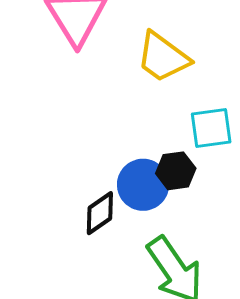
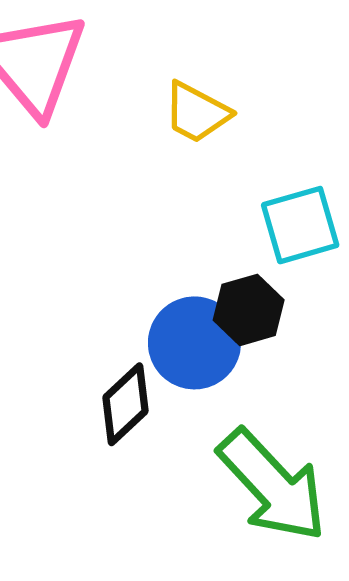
yellow trapezoid: (163, 57) -> (197, 113), size x0.7

